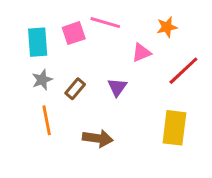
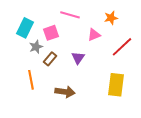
pink square: (74, 33) -> (51, 33), moved
cyan rectangle: (38, 42) -> (25, 28), turned 30
gray star: (42, 80) -> (36, 47), moved

